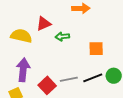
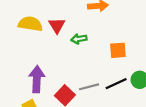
red triangle: (44, 24) -> (57, 25), turned -35
yellow semicircle: (21, 36) -> (30, 24), moved

